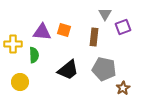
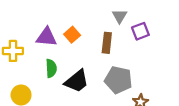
orange square: (64, 30) -> (72, 35), turned 32
green semicircle: (34, 55) -> (51, 68), moved

